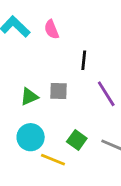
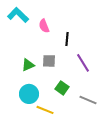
pink semicircle: (52, 29) -> (44, 26), moved
green square: (77, 140) -> (62, 88), moved

